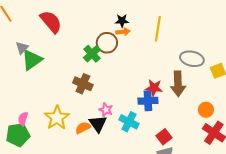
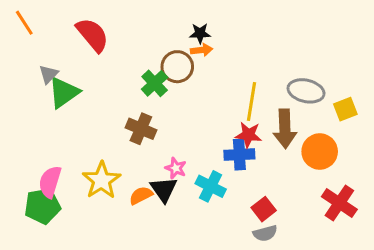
yellow line: (158, 29) -> (251, 102), moved
orange circle: (206, 110) -> (320, 151), moved, size x1.5
pink semicircle: (23, 119) -> (50, 182), size x1.5

